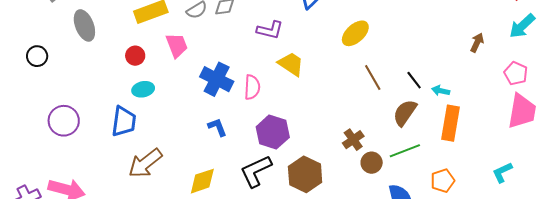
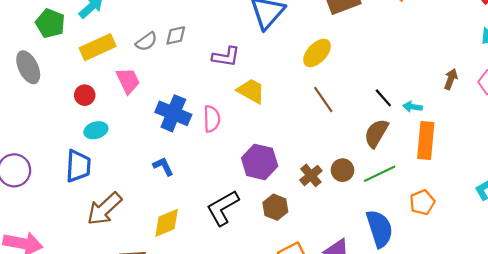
brown arrow: (477, 43) -> (451, 79), moved
brown line: (373, 77) -> (323, 99), moved
blue L-shape: (217, 127) -> (163, 166), moved
purple hexagon: (273, 132) -> (260, 162), moved
brown cross: (353, 140) -> (311, 175), moved
brown circle: (372, 163) -> (343, 170), moved
brown hexagon: (305, 174) -> (275, 207), size x0.7

